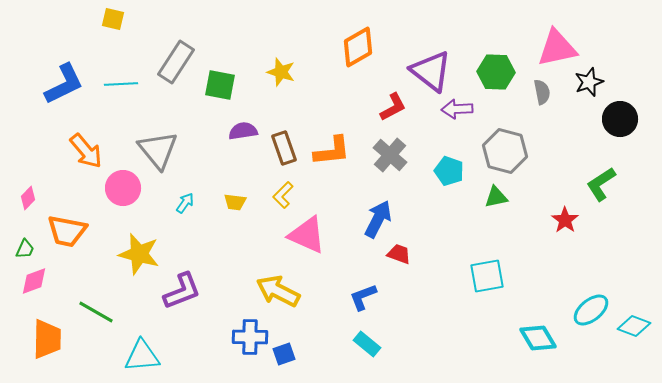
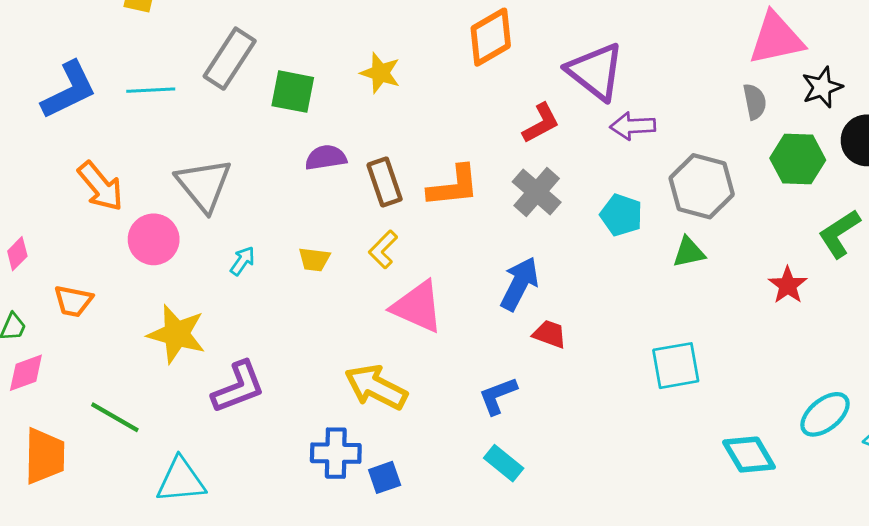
green hexagon: (496, 72) -> (798, 159), moved
orange trapezoid: (67, 231) -> (73, 301), size x0.7

